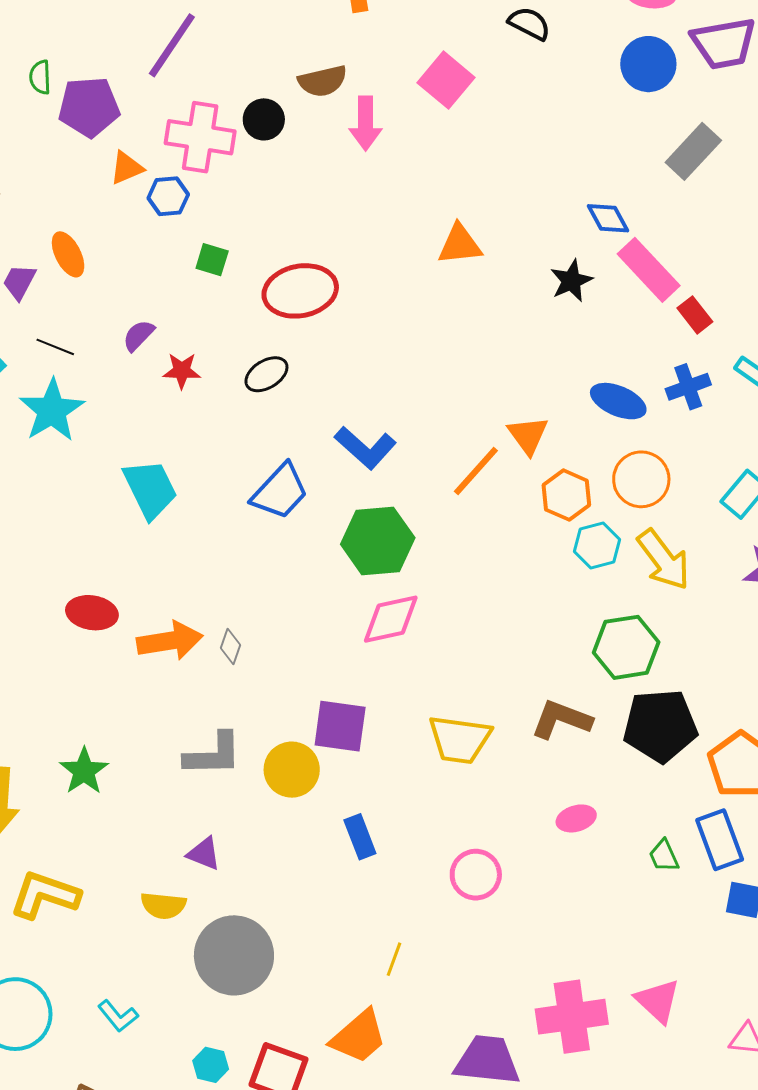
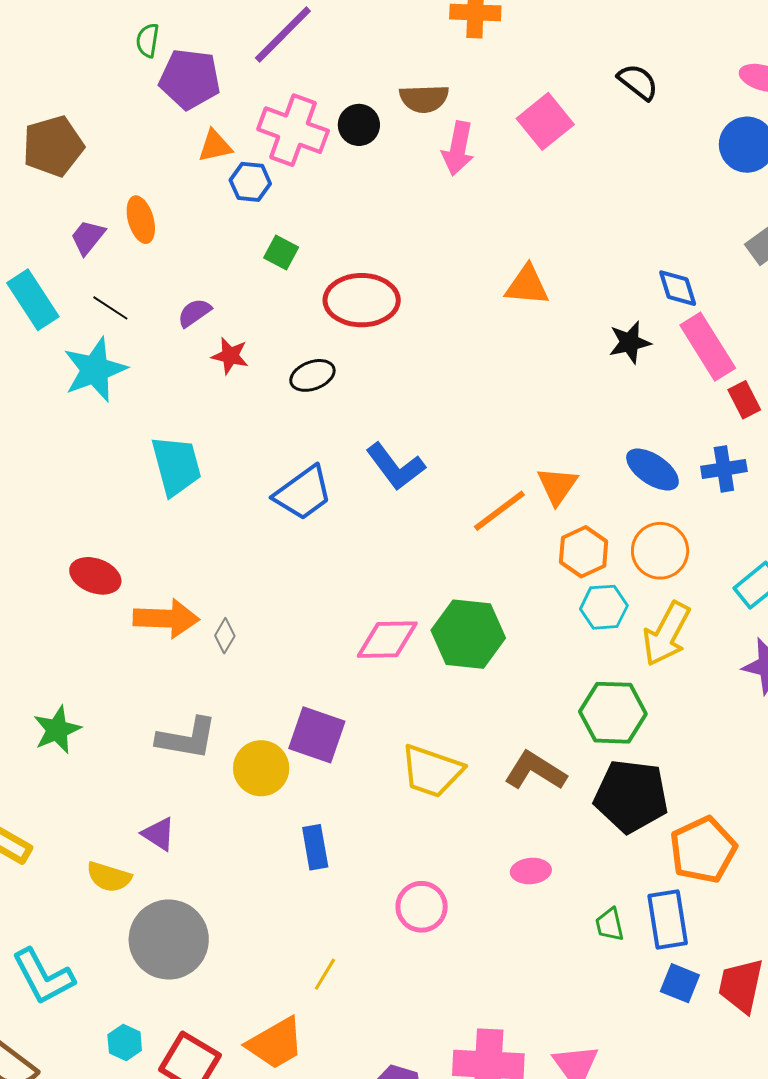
green hexagon: (378, 541) -> (468, 634), moved
yellow arrow: (664, 560) -> (666, 634), turned 54
cyan L-shape: (118, 1016) -> (43, 977), size x1.6

